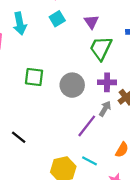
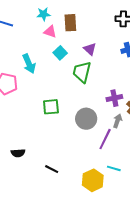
green trapezoid: (101, 48) -> (82, 72), moved
gray circle: (72, 85) -> (86, 119), moved
black line: (19, 137) -> (52, 169), moved

